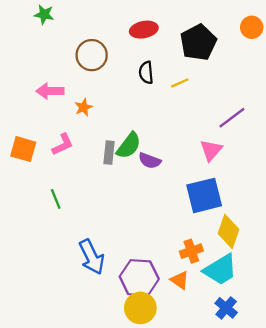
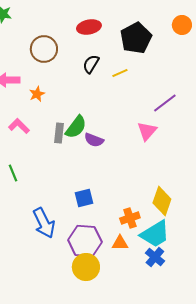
black semicircle: (146, 73) -> (91, 64), turned 36
pink L-shape: (63, 144) -> (19, 126), turned -110
blue square: (204, 195) -> (84, 198), moved, size x0.6
orange triangle: (180, 280) -> (120, 243), turned -36
blue cross: (226, 308) -> (155, 257), moved

